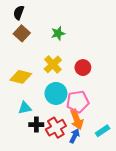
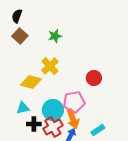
red circle: (83, 68) -> (94, 78), moved
yellow diamond: (21, 77) -> (31, 82), moved
cyan circle: (56, 93) -> (53, 110), moved

